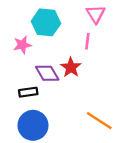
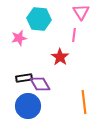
purple diamond: (47, 73) -> (40, 84), moved
orange line: (99, 121) -> (84, 102), turned 50

